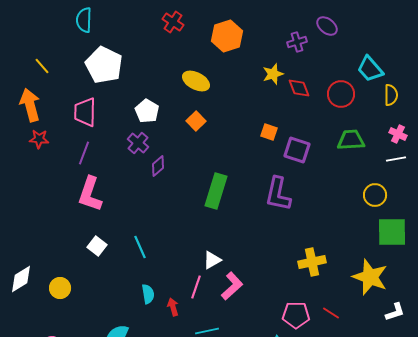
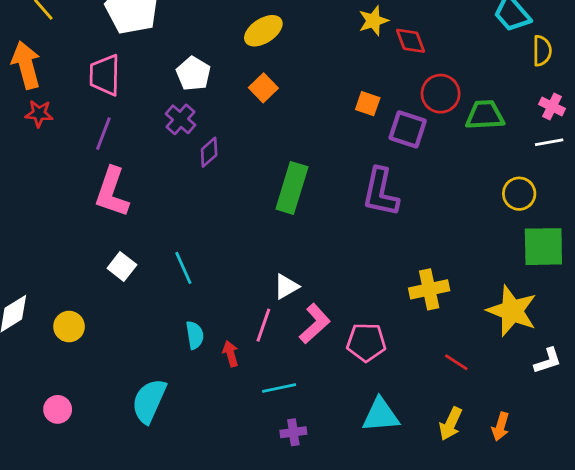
yellow ellipse: (196, 81) -> (263, 31), turned -60
red circle: (341, 94) -> (441, 94), moved
pink pentagon: (296, 315) -> (366, 342), moved

